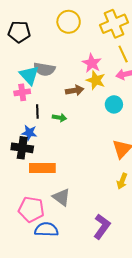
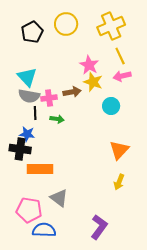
black pentagon: (19, 32) -> (32, 32), moved, turned -30
gray semicircle: (44, 69) -> (29, 96), moved
pink cross: (22, 92) -> (49, 98), moved

